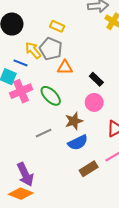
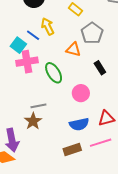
gray pentagon: (51, 49) -> (92, 33), moved
pink circle: (94, 102) -> (81, 93), moved
brown star: (74, 121) -> (33, 121), moved, turned -30
blue semicircle: (78, 143) -> (79, 124), moved

